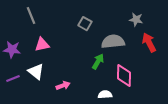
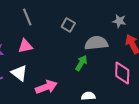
gray line: (31, 16) -> (27, 17), moved
pink diamond: (124, 76) -> (122, 73), moved
pink arrow: (63, 86) -> (46, 87), size x1.5

